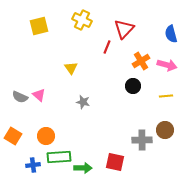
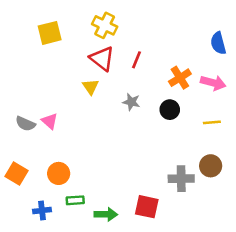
red triangle: (124, 29) -> (102, 59), moved, turned -35
gray star: (83, 102) -> (131, 102), moved
green rectangle: (59, 157) -> (75, 200), size x0.6

